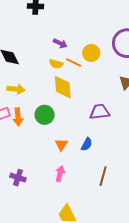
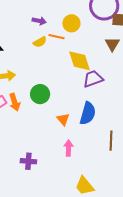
yellow semicircle: (56, 64) -> (40, 42), turned -32
yellow diamond: (63, 87) -> (80, 61), moved
blue semicircle: (87, 144) -> (88, 113), size x1.6

